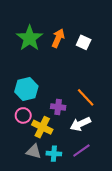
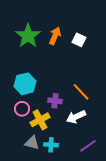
yellow cross: (42, 127) -> (40, 120), turned 36
purple line: (81, 150) -> (88, 146), moved

